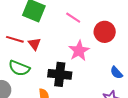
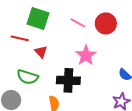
red circle: (105, 32) -> (106, 23), moved
red line: (15, 39) -> (20, 38), moved

